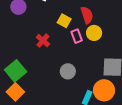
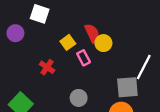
yellow square: (64, 21) -> (68, 42), turned 32
yellow circle: (94, 33) -> (103, 43), moved

